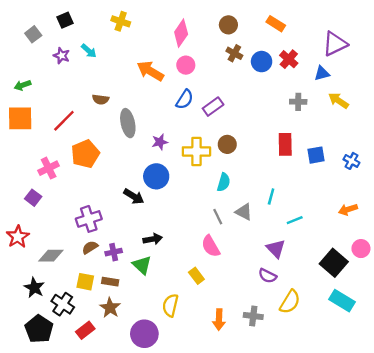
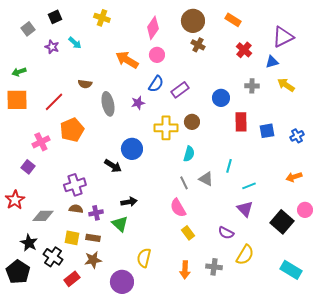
brown circle: (228, 25) -> (193, 21), size x1.5
blue circle: (262, 62) -> (221, 98), moved
purple star: (160, 142) -> (138, 103), moved
blue cross: (351, 161) -> (297, 136), turned 32
brown semicircle: (90, 247) -> (76, 209), turned 40
purple triangle: (276, 249) -> (245, 209), moved
yellow rectangle: (196, 276) -> (188, 233), moved
cyan rectangle: (342, 301) -> (291, 270), moved
brown star: (110, 308) -> (93, 260), turned 30
black pentagon: (39, 329) -> (18, 272), moved

